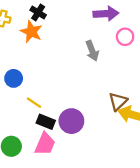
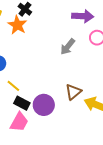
gray arrow: (92, 51) -> (68, 47), turned 54
brown triangle: (118, 101) -> (73, 92), moved

